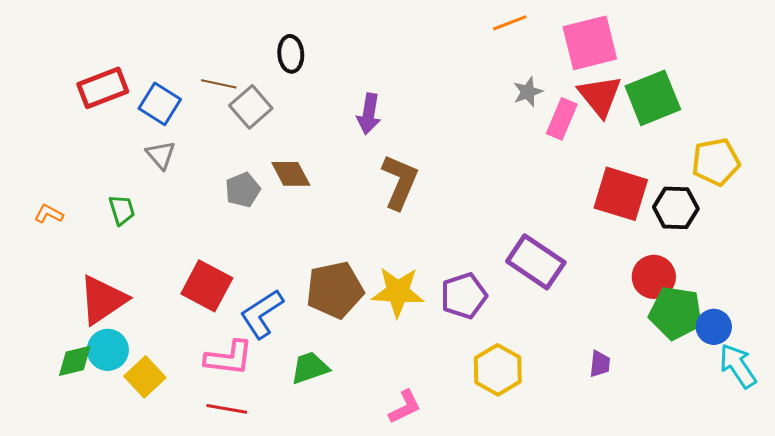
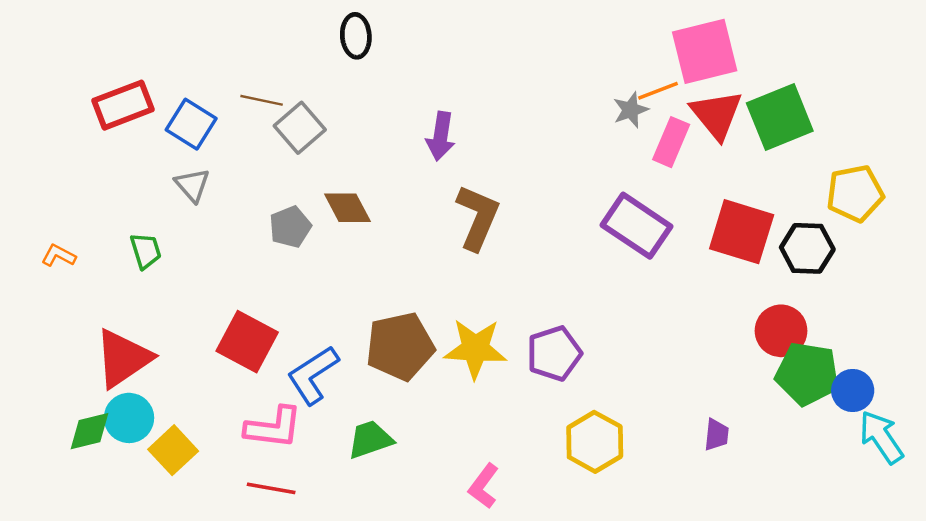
orange line: (510, 23) -> (658, 91), moved
black ellipse: (291, 54) -> (356, 36), moved
purple rectangle: (536, 262) -> (637, 226), moved
pink L-shape: (405, 407) -> (484, 486), turned 153

